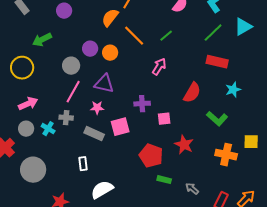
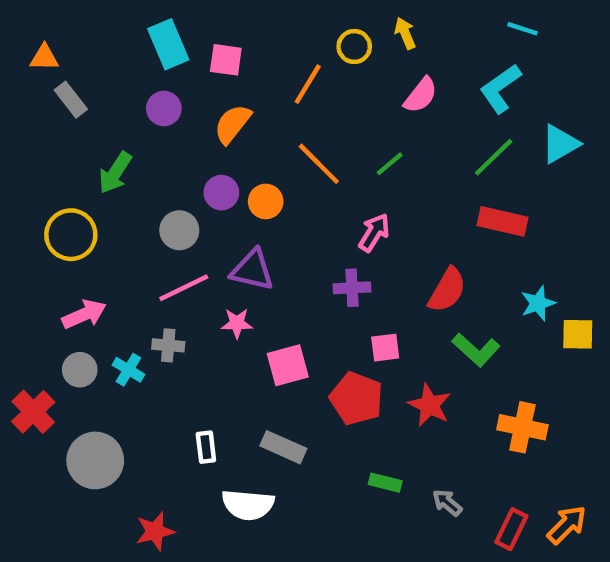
orange semicircle: (110, 18) -> (232, 124), moved
green arrow: (42, 40) -> (115, 173), turned -30
cyan star: (233, 90) -> (538, 303), moved
pink line: (73, 92) -> (184, 288), turned 35
purple cross: (142, 104) -> (352, 288), moved
green L-shape: (217, 119) -> (476, 350), moved
gray rectangle: (94, 134) -> (283, 447), moved
yellow square: (251, 142) -> (578, 334), moved
red pentagon: (151, 156) -> (356, 398), moved
white semicircle: (102, 190) -> (248, 505), turned -145

